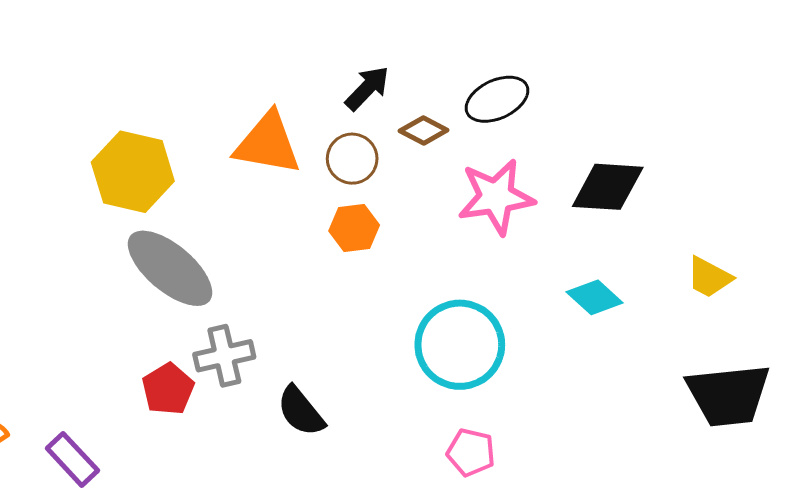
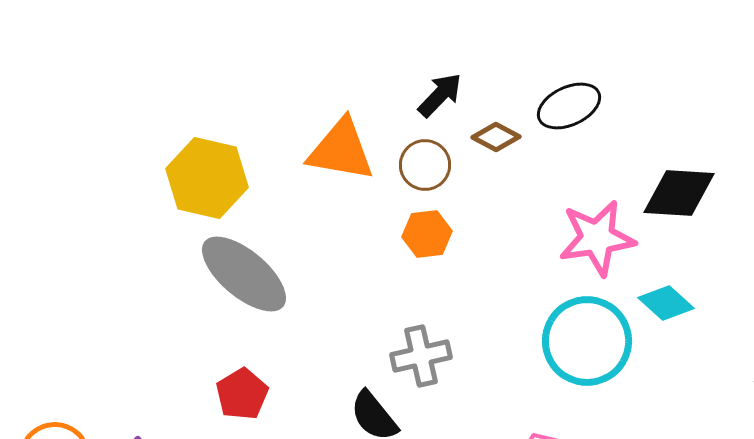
pink star: (496, 197) -> (597, 238), moved
cyan circle: (460, 345) -> (587, 341), moved
gray cross: (224, 356) -> (421, 356), moved

